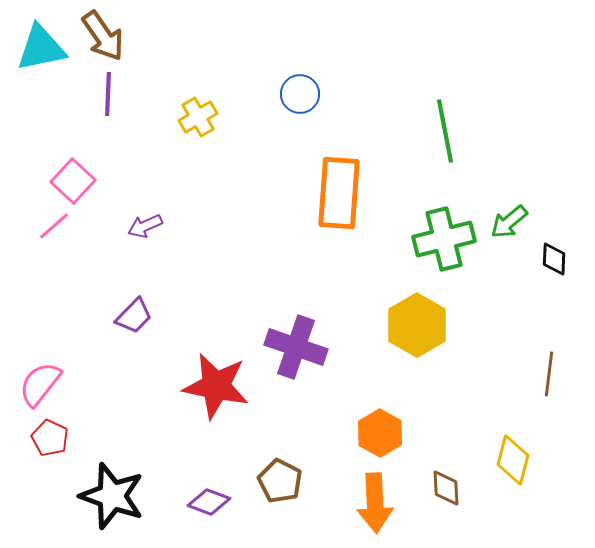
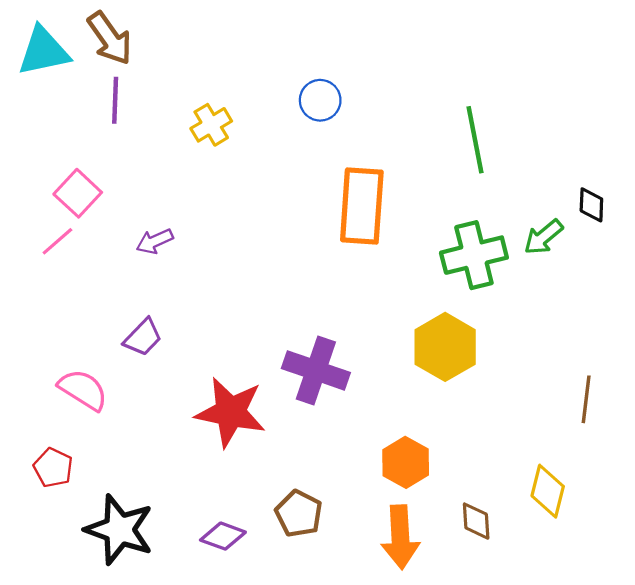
black diamond: (554, 259) -> (591, 205), moved
pink semicircle: (40, 384) -> (83, 390), moved, turned 84

